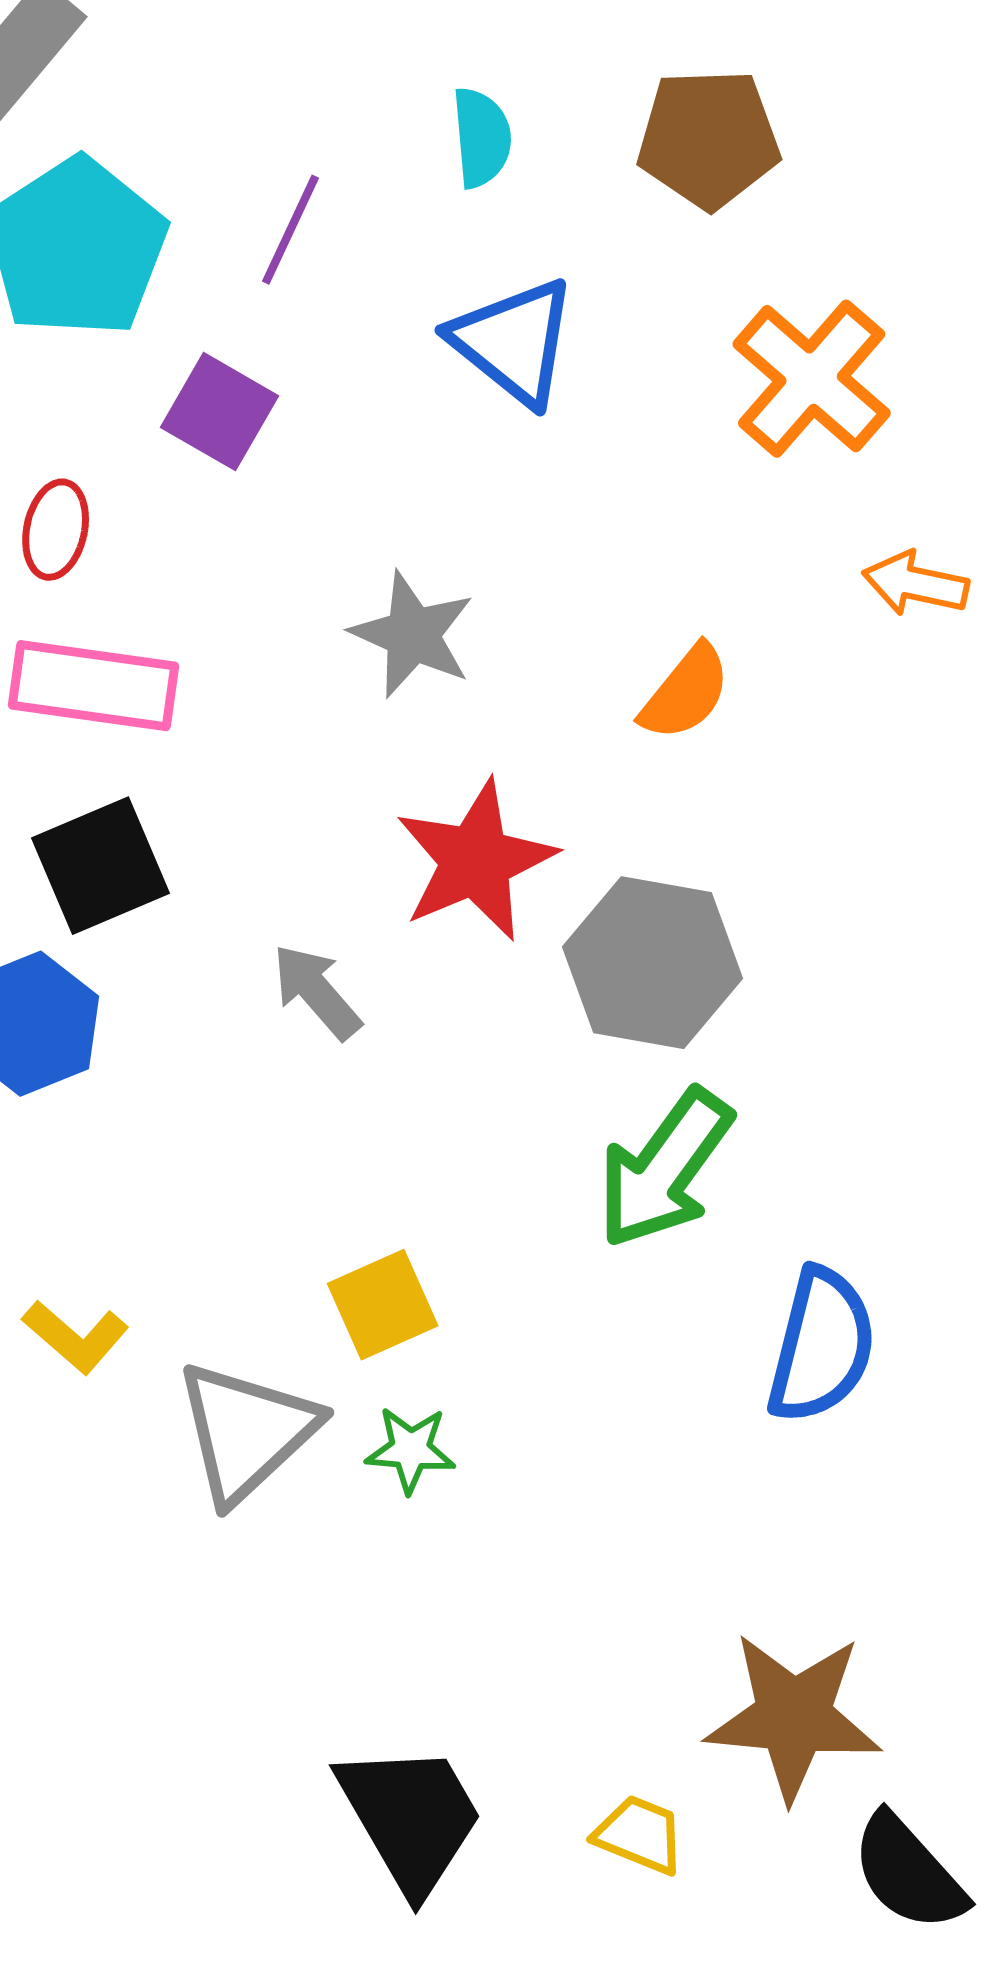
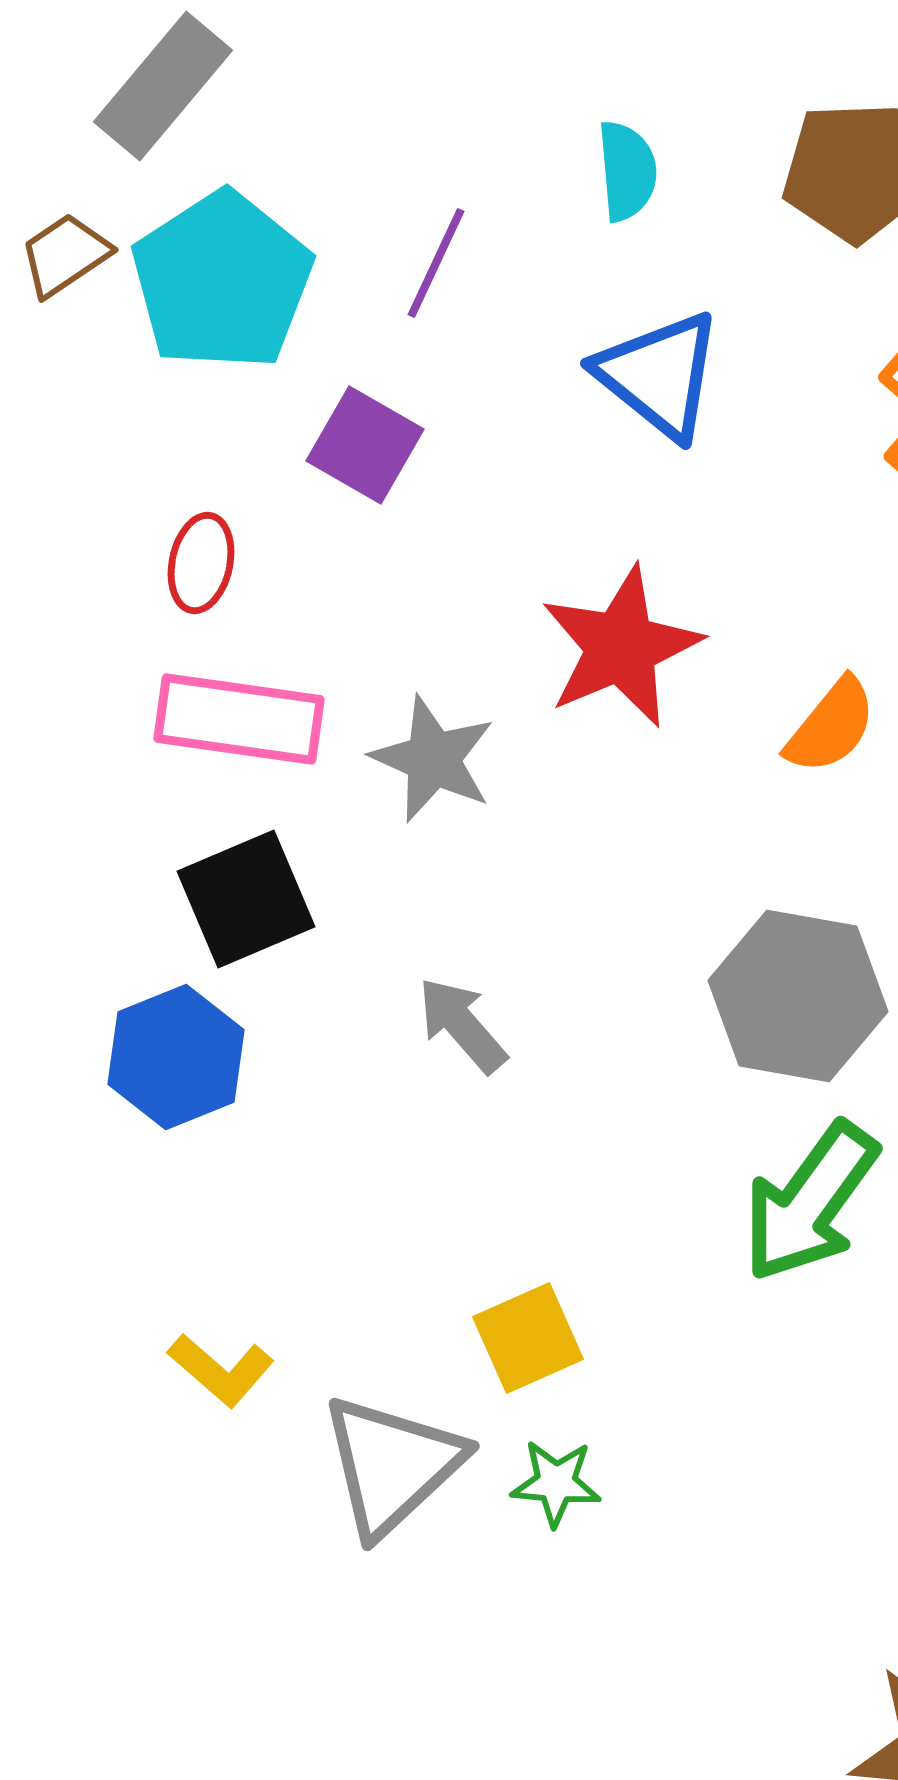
gray star: (413, 635) -> (433, 759), moved
red star: (476, 861) -> (621, 647), moved

